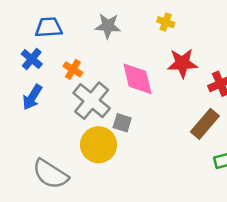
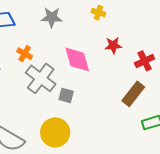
red star: (182, 63) -> (113, 45), size x0.7
yellow circle: (99, 145) -> (55, 132), moved

